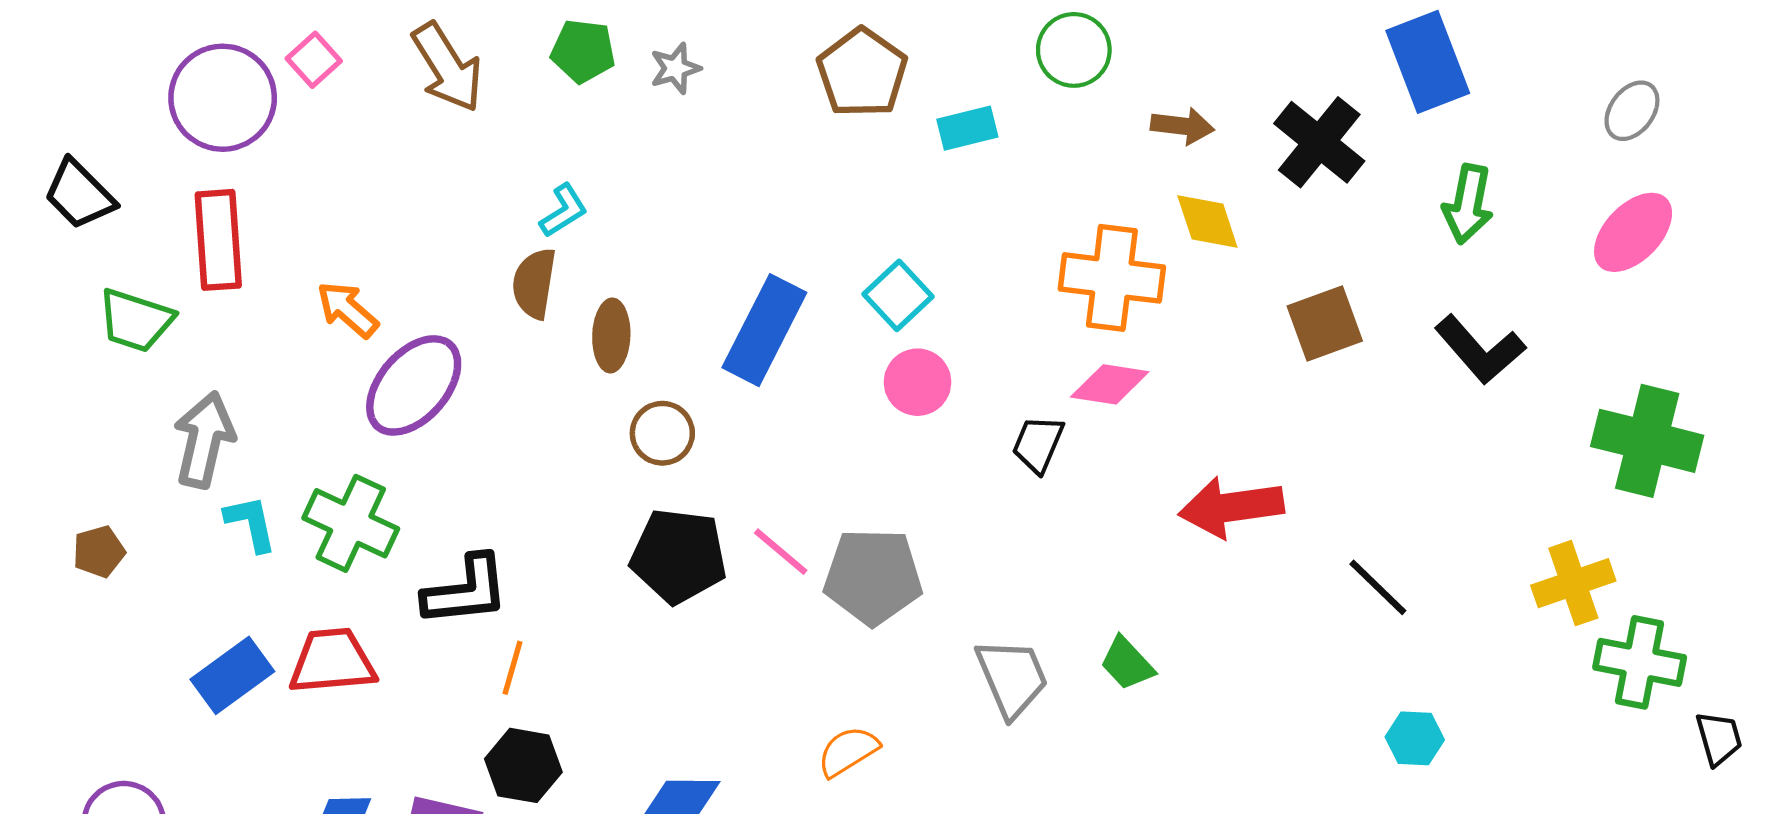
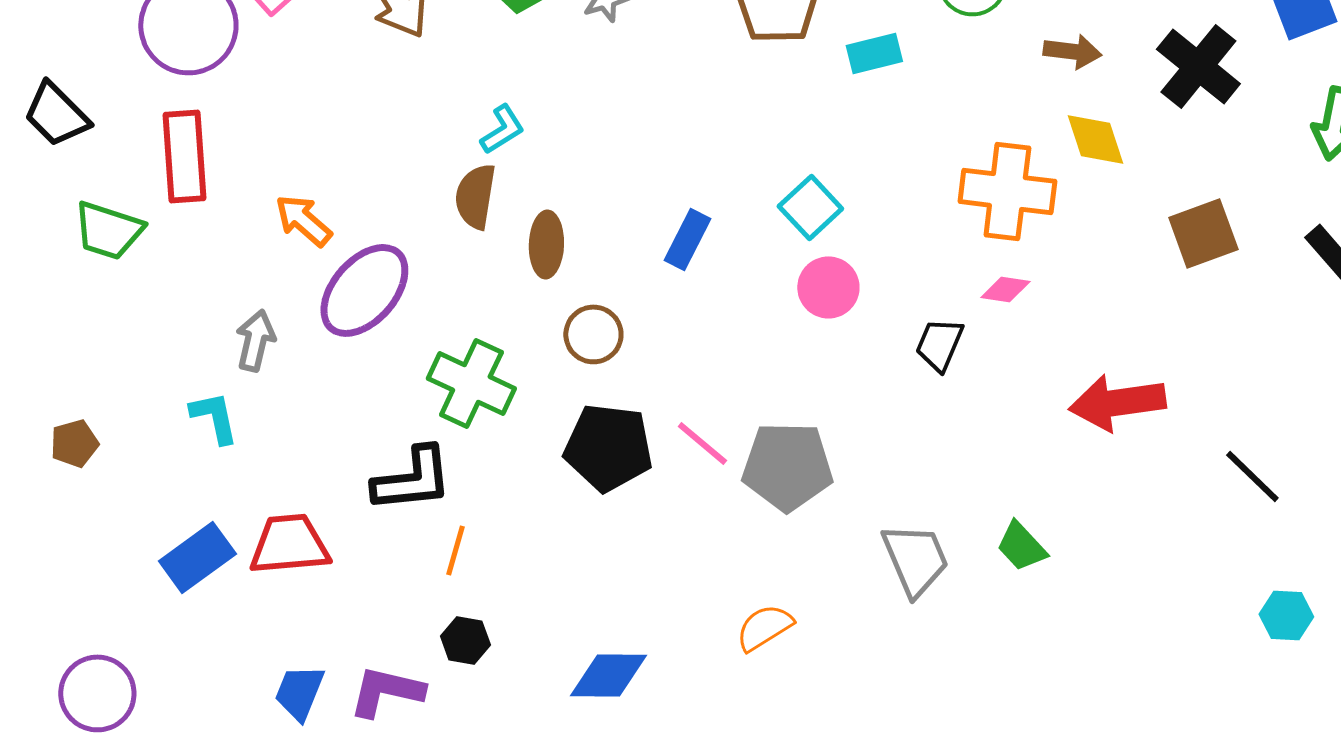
blue rectangle: (764, 330) -> (687, 239), size x0.6
pink diamond: (1110, 384) -> (1005, 289), size x0.7
gray arrow: (204, 440) -> (255, 340), moved, size x0.7
green cross: (351, 523) -> (471, 383), moved
black hexagon: (523, 765) -> (465, 640), size x0.7

